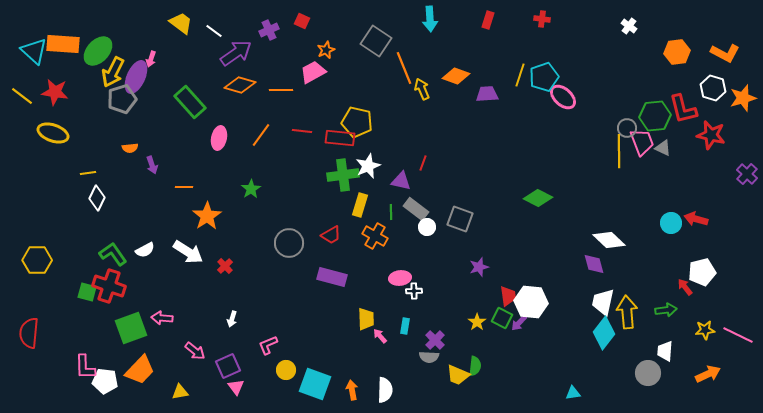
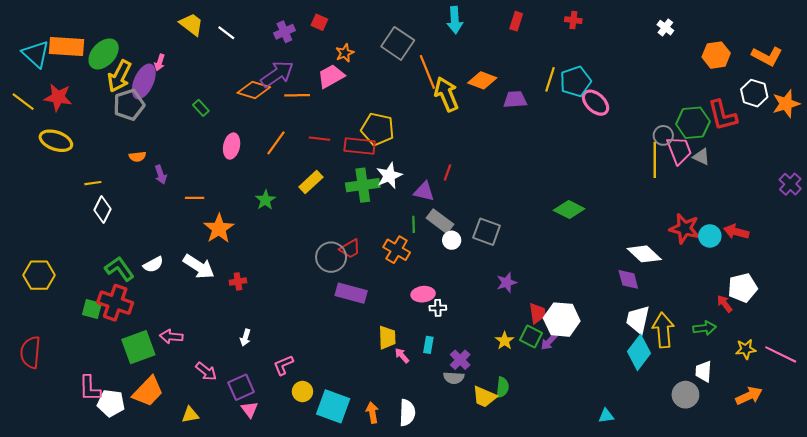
purple arrow: (236, 53) -> (277, 74), moved
yellow arrow: (422, 89) -> (446, 94), size x1.5
green rectangle: (190, 102) -> (201, 108), size x0.5
red star: (711, 135) -> (684, 229), moved
yellow rectangle: (360, 205) -> (311, 182), moved, turned 30
gray circle: (289, 243) -> (331, 257), moved
red cross: (225, 266) -> (238, 281), turned 35

